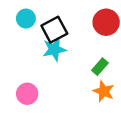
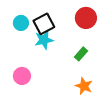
cyan circle: (26, 19) -> (21, 23), moved
orange star: (104, 91) -> (84, 86), moved

